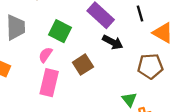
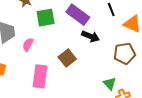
green square: (60, 31) -> (46, 18), moved, turned -30
pink semicircle: (45, 55) -> (28, 45), moved

